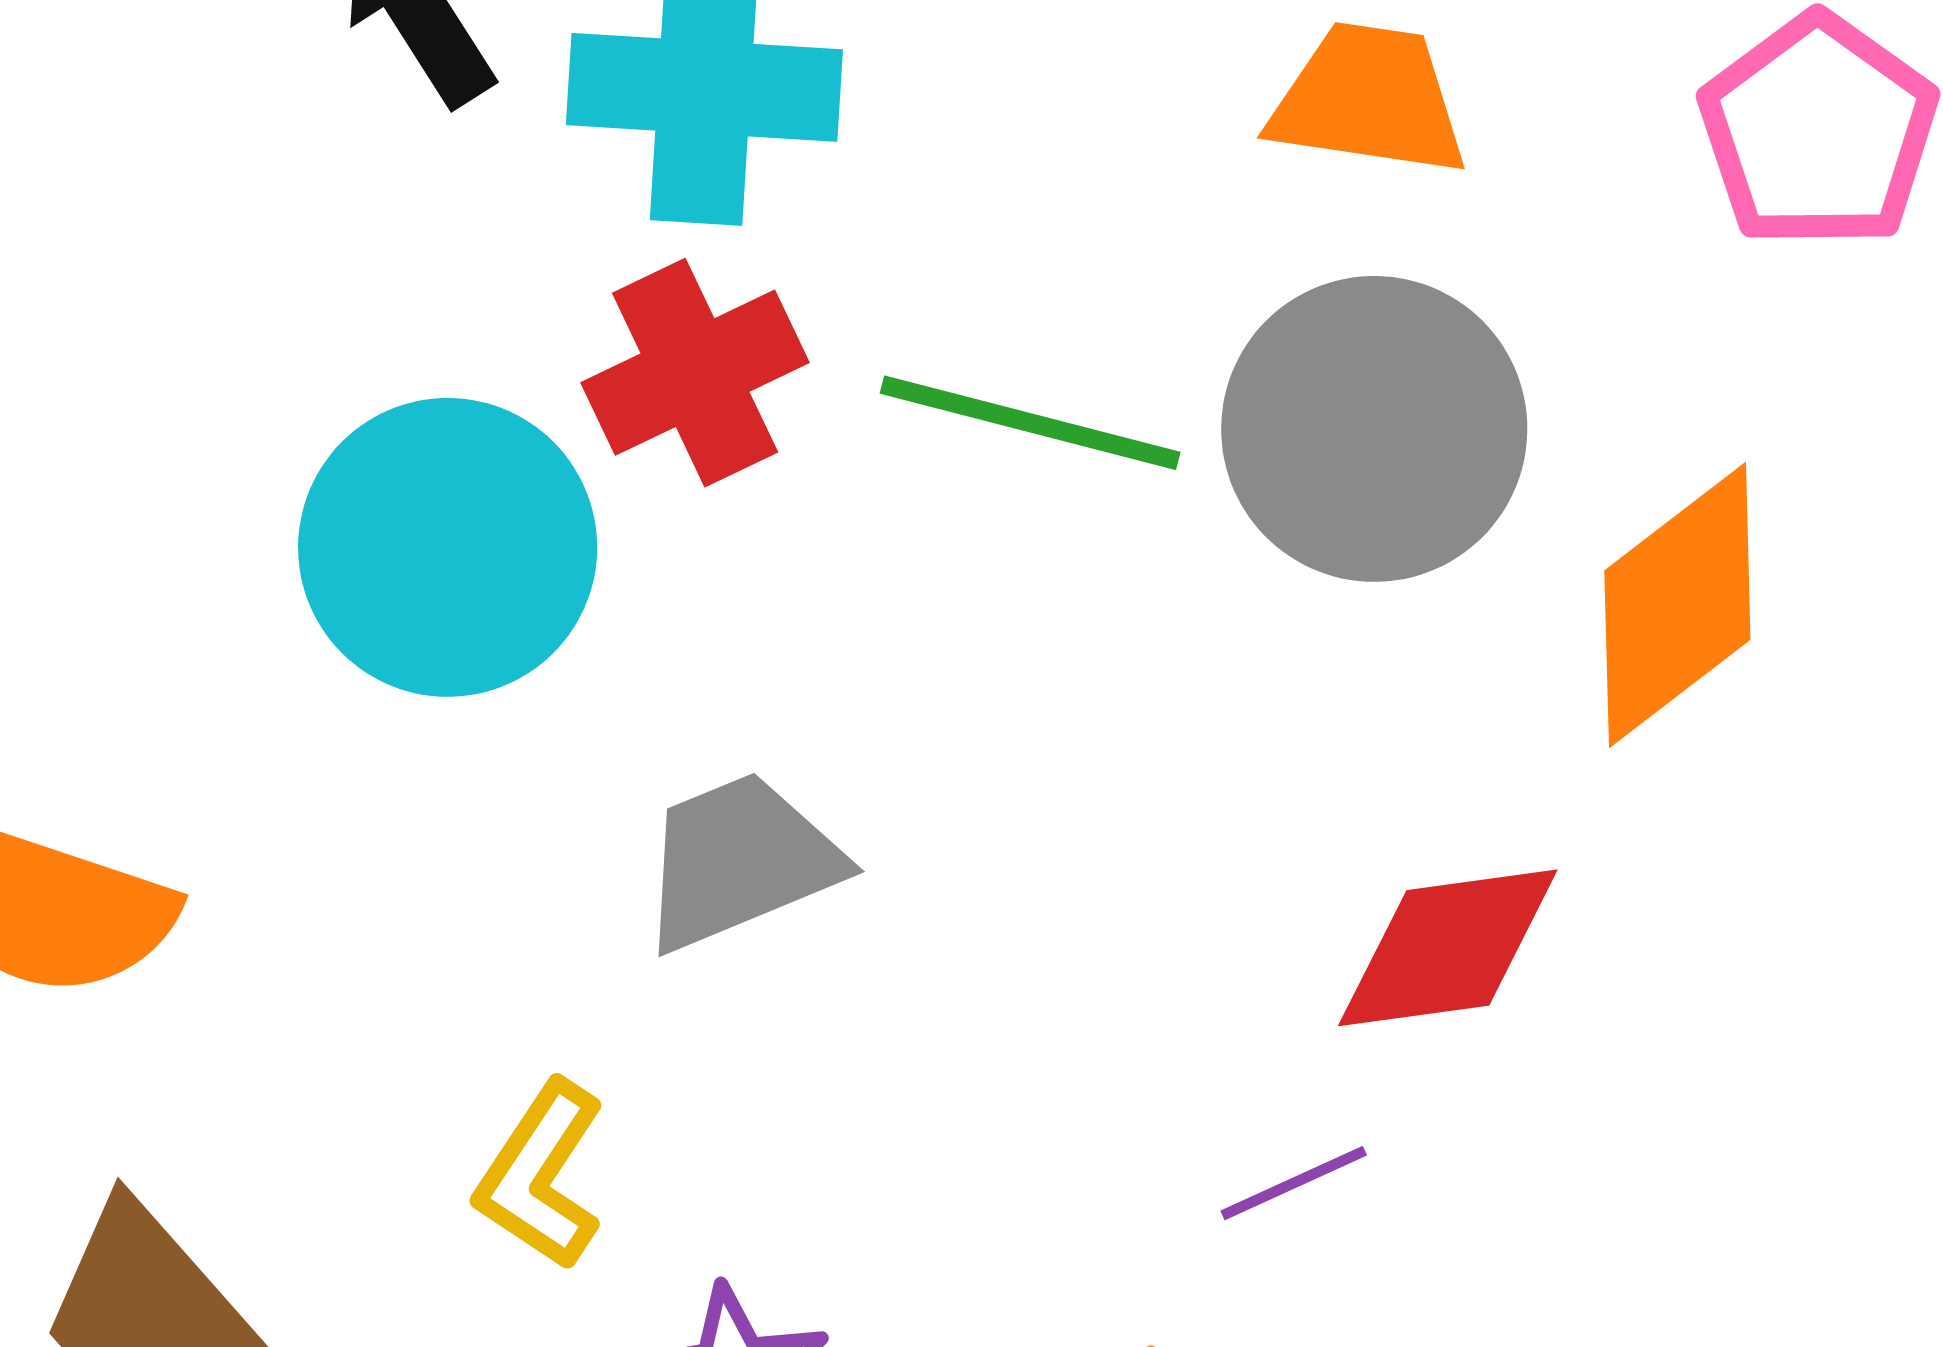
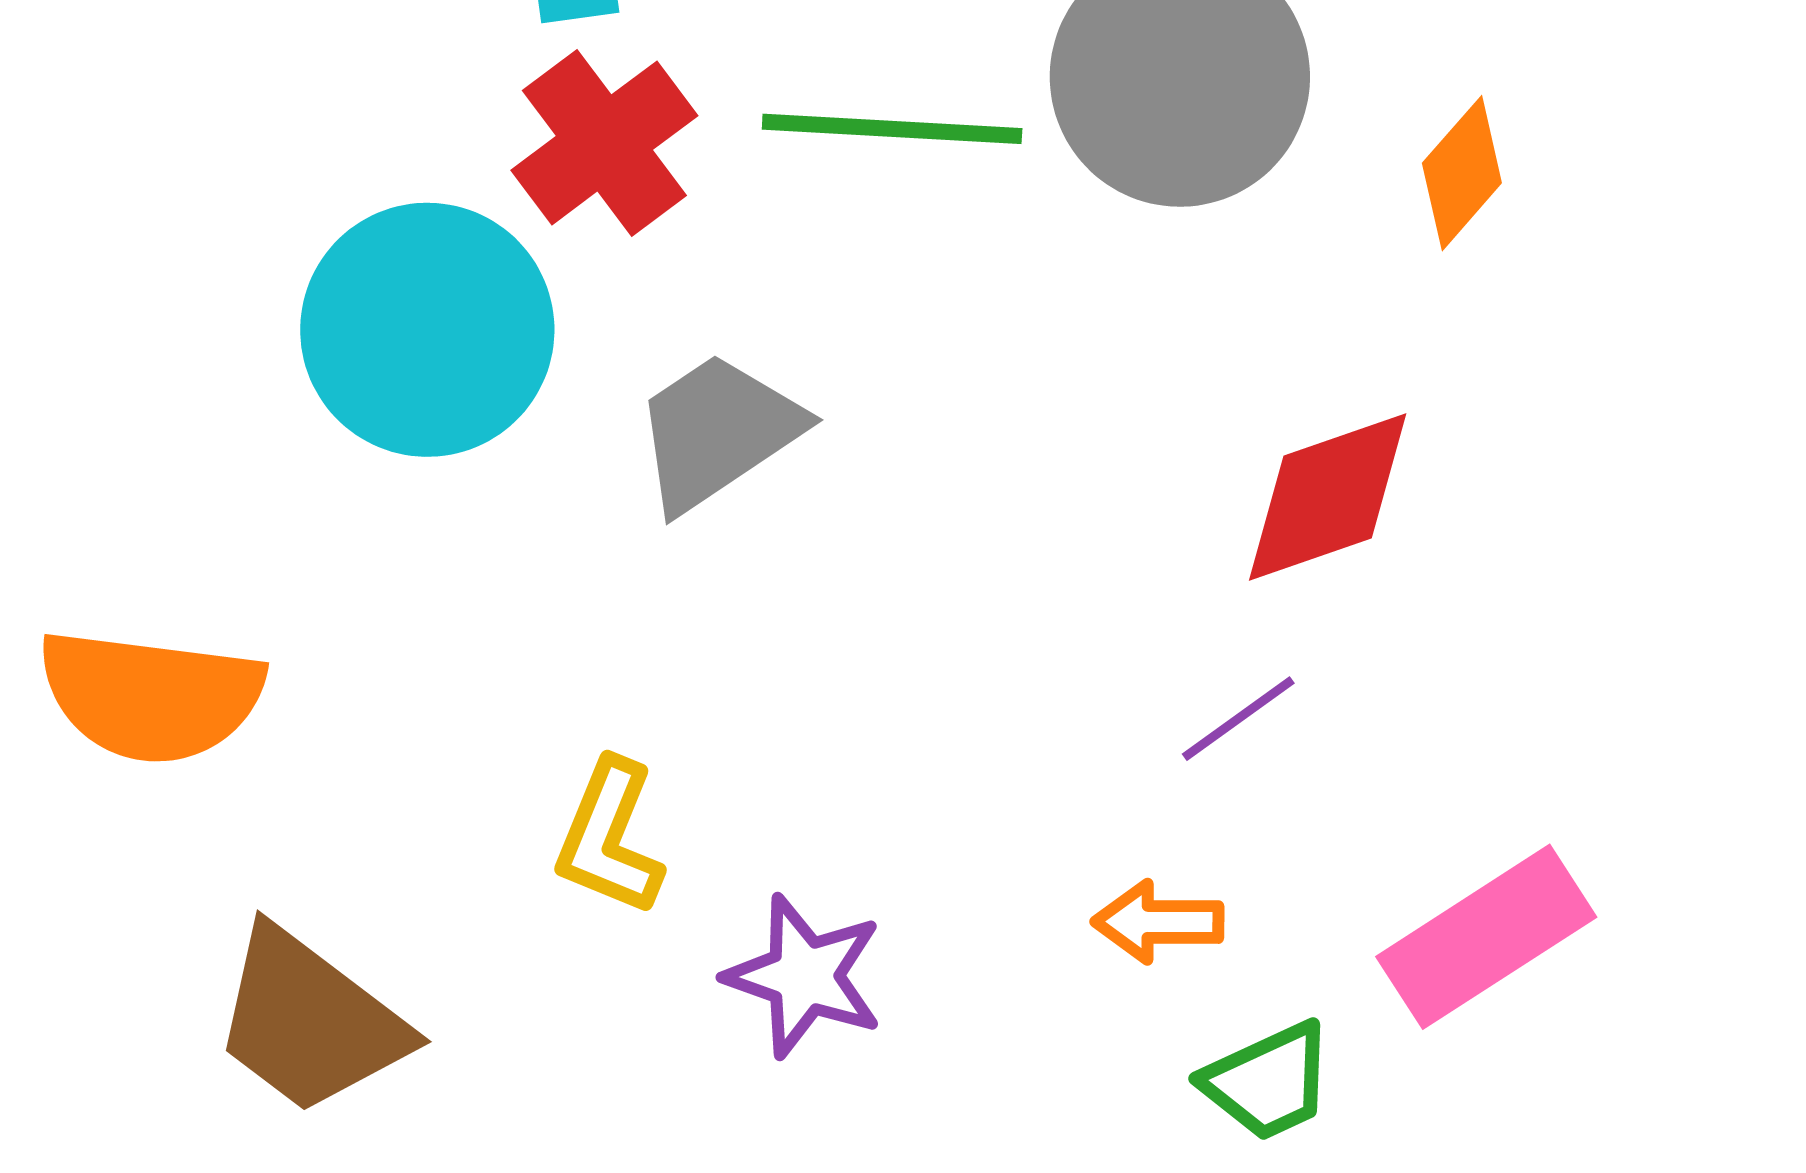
orange diamond: (1677, 605) -> (1462, 173), size x0.6
gray trapezoid: (740, 861) -> (718, 432), moved

